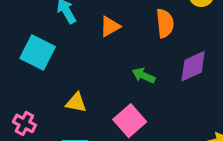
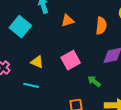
green arrow: (144, 75) -> (94, 81), moved
pink square: (130, 121) -> (71, 60), moved

